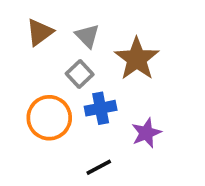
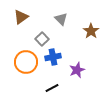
gray triangle: (87, 36) -> (61, 19), moved
brown star: (137, 59) -> (91, 31), moved, size x0.7

